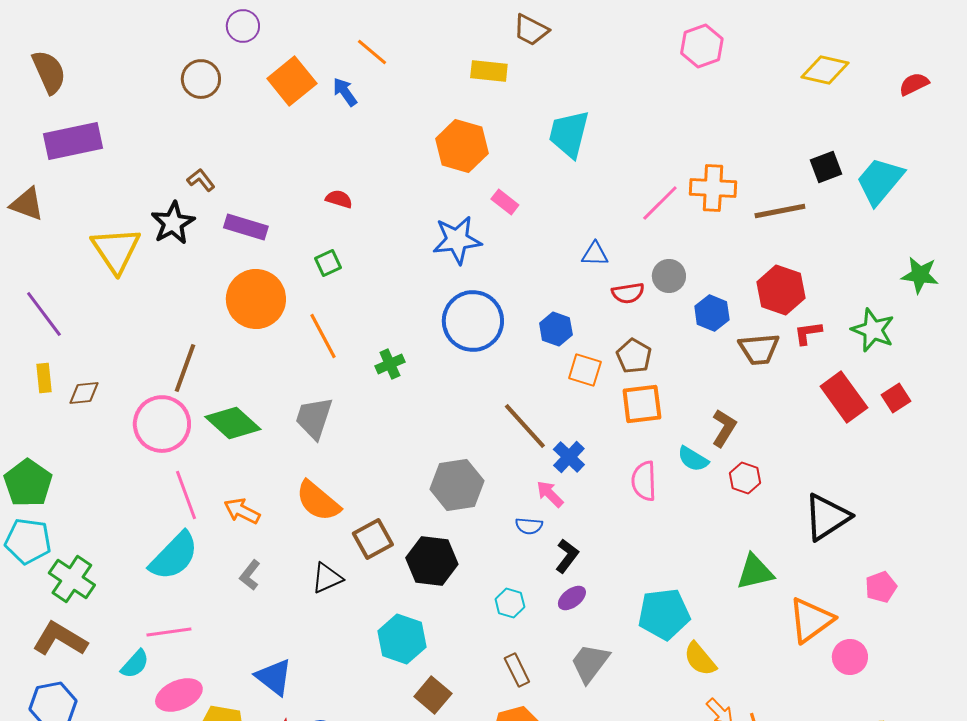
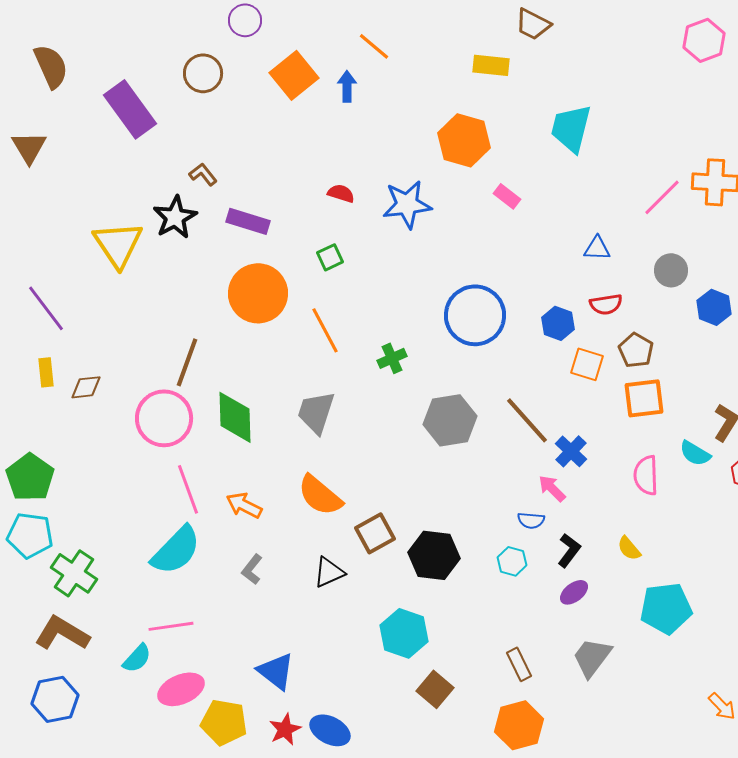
blue arrow: (345, 92) -> (347, 86), turned 36
purple rectangle: (73, 141) -> (130, 109), moved, turned 66
brown triangle: (27, 204) -> (29, 147), moved, turned 39
blue star: (457, 240) -> (407, 204), moved
red semicircle: (628, 293) -> (606, 304), moved
green diamond: (233, 423) -> (235, 417), turned 46
gray hexagon: (457, 485) -> (450, 420), moved
cyan hexagon: (510, 603) -> (512, 561), moved
yellow semicircle: (700, 659) -> (629, 548), moved, size x0.7

